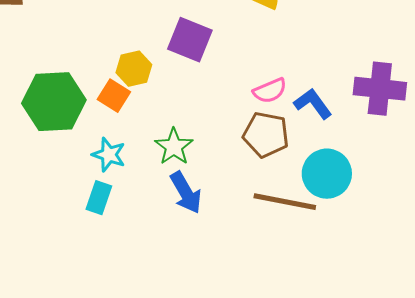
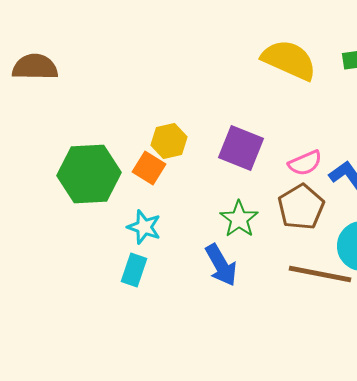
purple square: (190, 40) -> (241, 148), moved
brown pentagon: (266, 135) -> (301, 207), turned 30
green star: (174, 147) -> (239, 219), moved

